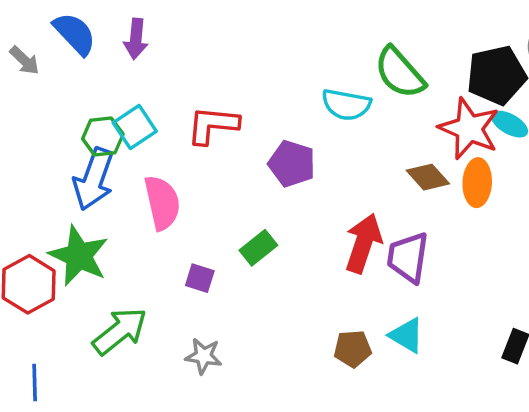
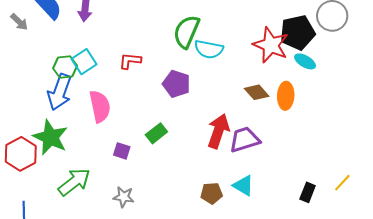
green semicircle: (400, 73) -> (186, 32), moved, turned 64
red L-shape: (213, 125) -> (130, 61), size x0.7
red star: (469, 129) -> (271, 45), moved
purple trapezoid: (408, 257) -> (245, 140), turned 64

